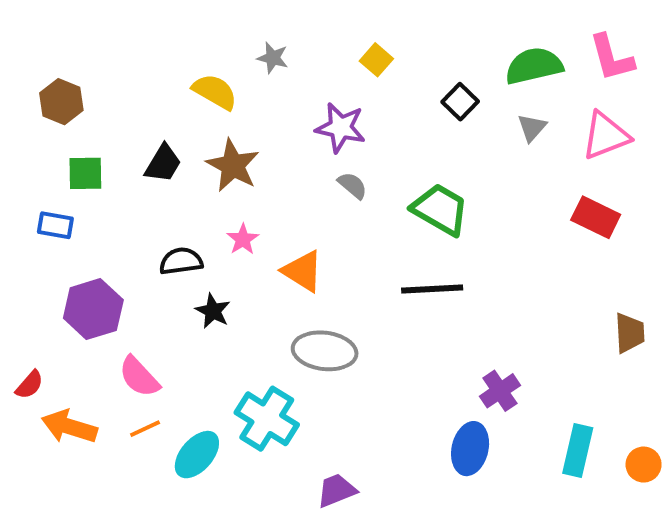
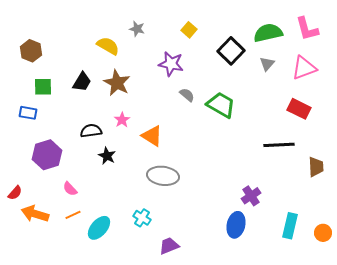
black square: (460, 102) -> (231, 51), size x1.5
gray semicircle: (352, 185) -> (187, 95), moved
black line: (432, 289) -> (279, 145), moved
pink semicircle: (139, 377) -> (70, 189), size x0.7
cyan cross: (267, 419) -> (142, 218), moved, size x0.6

